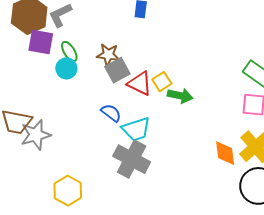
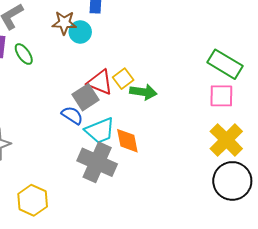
brown star: (108, 55) -> (64, 23), moved
cyan circle: (66, 68) -> (80, 32), moved
gray square: (117, 70) -> (86, 97), moved
orange diamond: (225, 153) -> (127, 141), moved

